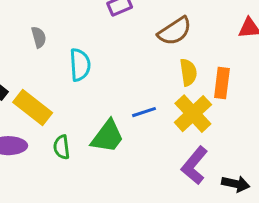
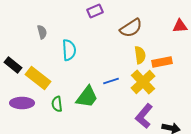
orange rectangle: (222, 83) -> (162, 62), turned 72

